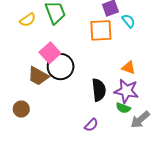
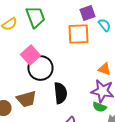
brown trapezoid: (38, 76) -> (26, 99), moved, turned -45
black semicircle: (99, 90) -> (60, 93), moved

